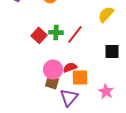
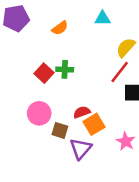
red line: (75, 34) -> (120, 72), moved
pink circle: (53, 69) -> (39, 113), moved
orange square: (80, 77) -> (94, 124), turned -30

